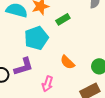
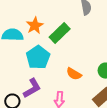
green rectangle: (63, 19) -> (60, 33), size x1.5

